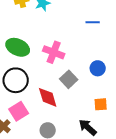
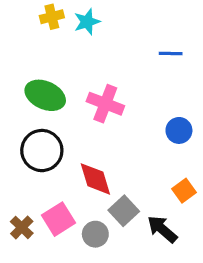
gray square: (69, 79) -> (124, 211), moved
orange square: (101, 104) -> (184, 191), turned -32
pink square: (19, 111) -> (59, 219), moved

